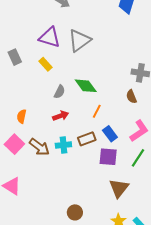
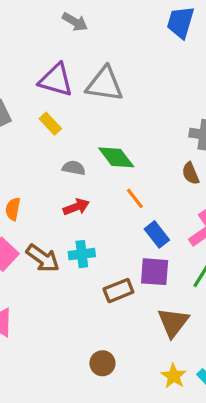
gray triangle: (80, 41) -> (105, 84), turned 45
gray semicircle: (60, 92) -> (74, 168), turned -104
orange line: (97, 111) -> (135, 198), turned -64
brown rectangle: (87, 139) -> (118, 291), moved

